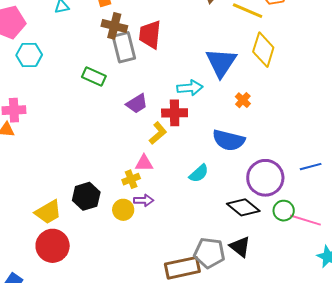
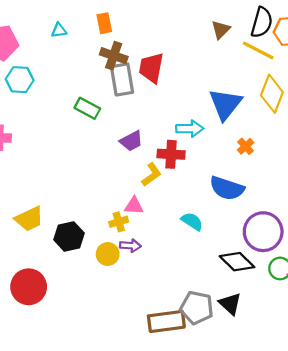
cyan semicircle: (199, 173) -> (192, 221), turned -110
yellow trapezoid: (48, 212) -> (29, 219), moved

